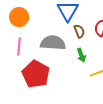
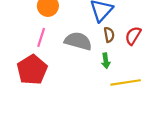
red pentagon: (36, 74) -> (32, 70), moved

